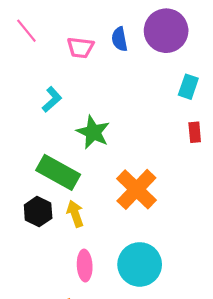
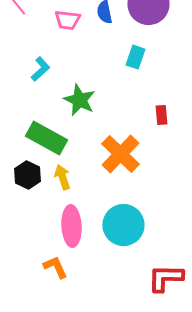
cyan rectangle: (188, 87) -> (135, 57), moved
red rectangle: (195, 132) -> (161, 115), moved
pink ellipse: (85, 266) -> (71, 226), size x1.4

